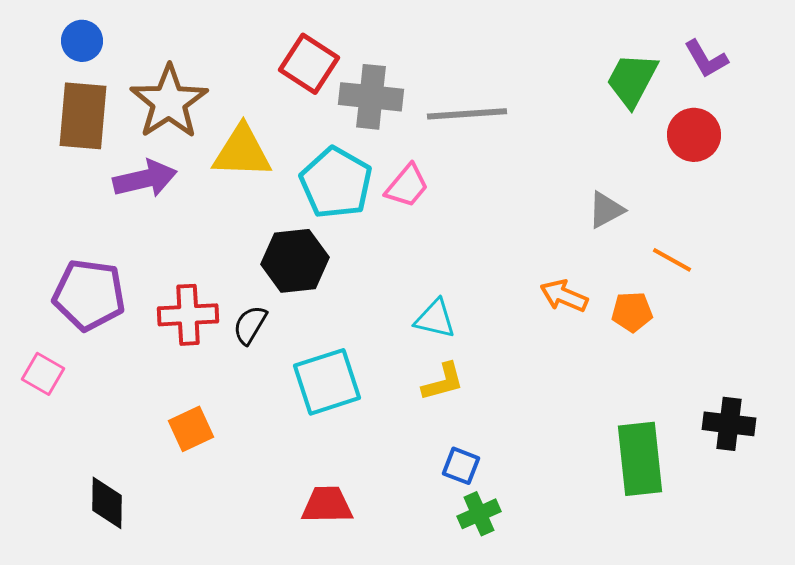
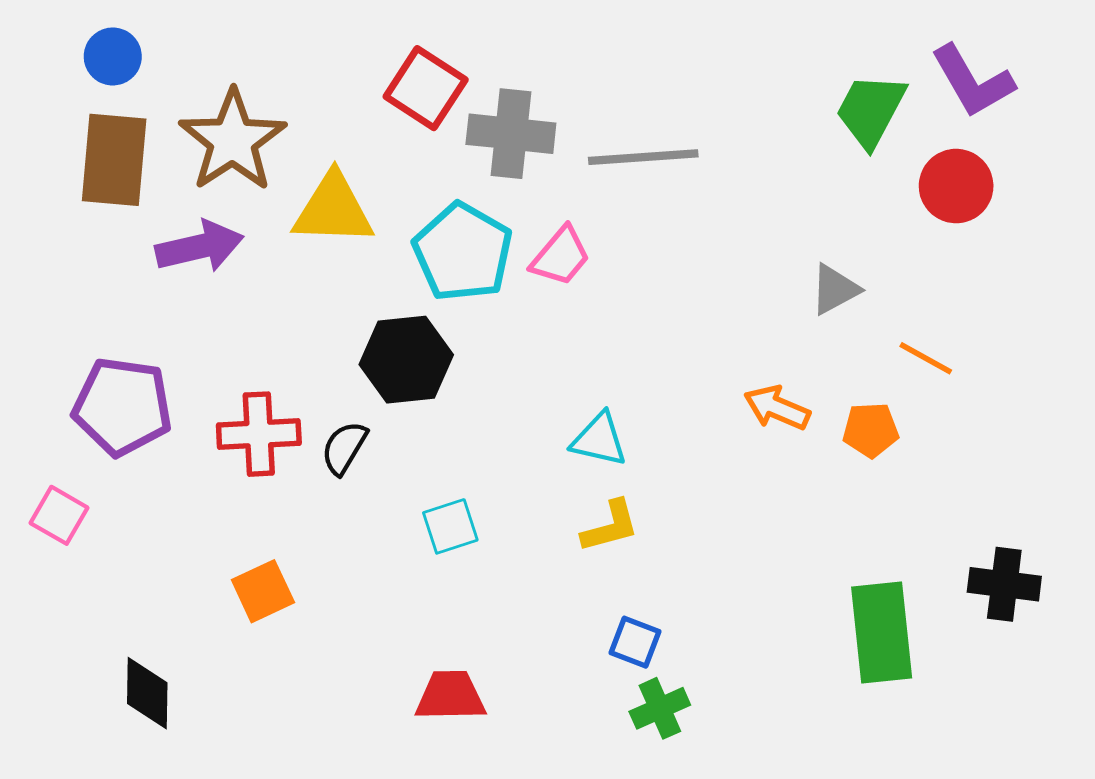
purple L-shape: (706, 59) -> (973, 81), size x1.4
cyan square: (327, 382) -> (450, 526), size x0.6

